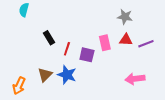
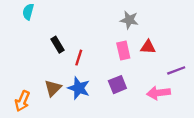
gray star: (125, 17) -> (129, 20), moved
purple line: (146, 44) -> (176, 70), moved
purple square: (87, 55) -> (117, 85), moved, turned -35

